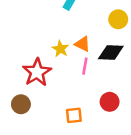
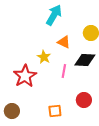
orange triangle: (82, 44) -> (64, 42), moved
brown circle: (21, 104) -> (12, 111), moved

